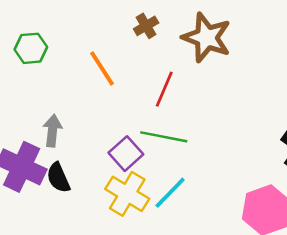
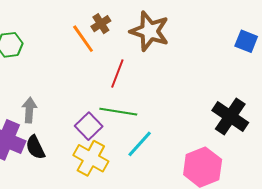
orange line: (102, 68) -> (83, 39), moved
cyan line: (170, 193) -> (140, 144), moved

